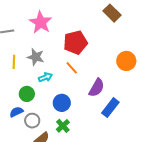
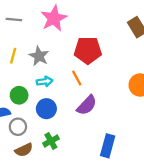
purple semicircle: (97, 88) -> (87, 105), moved
blue circle: (62, 103) -> (46, 109), moved
blue rectangle: (110, 108) -> (108, 146), moved, turned -36

